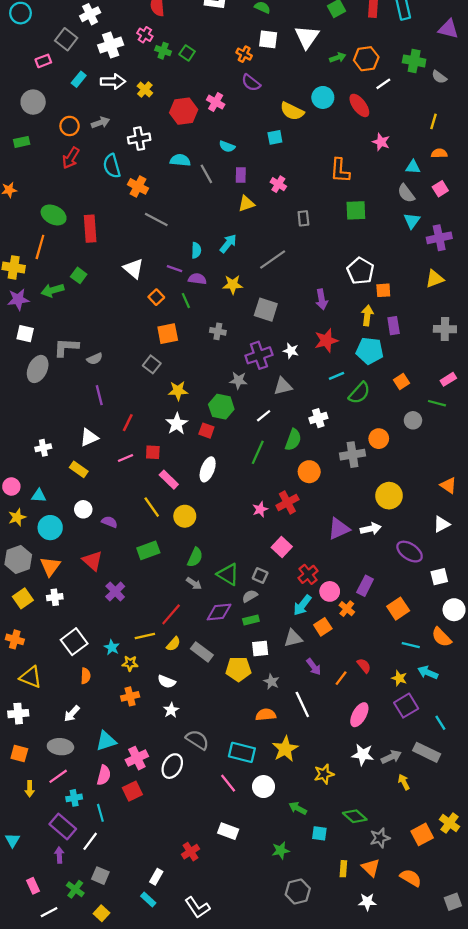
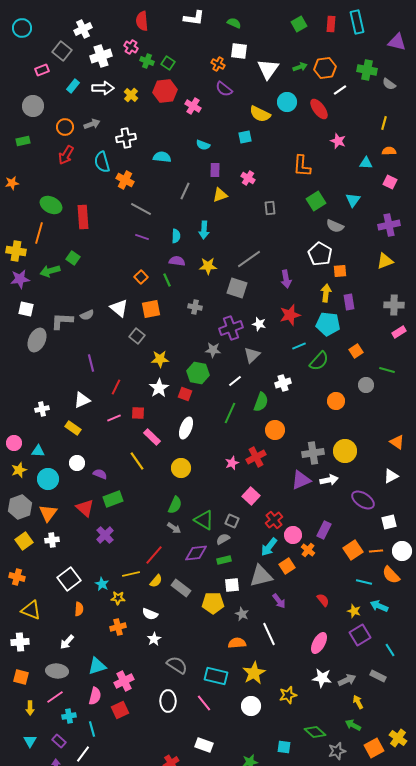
white triangle: (307, 37) -> (268, 69), moved
red hexagon: (184, 111) -> (165, 91), moved
gray line: (206, 174) -> (185, 191), moved, turned 54
pink square: (440, 189) -> (390, 182), turned -32
gray semicircle: (406, 193) -> (335, 226), moved, turned -30
green square: (356, 210) -> (316, 201), turned -30
cyan triangle: (412, 221) -> (353, 200), moved
cyan arrow: (228, 243) -> (204, 230), turned 144
gray line: (273, 259) -> (249, 259), moved
white triangle: (133, 269) -> (119, 308), moved
purple line: (175, 269) -> (142, 237), moved
gray semicircle: (95, 359) -> (87, 315), moved
pink rectangle: (448, 379) -> (399, 332), moved
gray triangle: (283, 386) -> (252, 355), turned -30
gray cross: (353, 455) -> (313, 453), moved
yellow circle: (185, 516) -> (181, 468), moved
green rectangle: (148, 550) -> (113, 499), moved
gray triangle: (293, 638) -> (261, 576), size x1.4
orange line: (341, 678) -> (376, 551), moved, turned 48
gray rectangle: (427, 752) -> (378, 676), size x0.7
white ellipse: (172, 766) -> (168, 701), moved, turned -30
white circle: (264, 787) -> (251, 706), moved
green arrow: (298, 808) -> (353, 725), moved
purple rectangle: (63, 826) -> (59, 741), size x0.6
cyan triangle: (13, 840) -> (30, 741), moved

